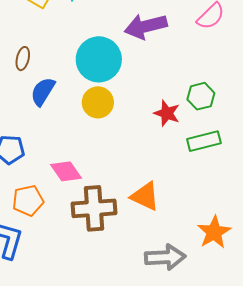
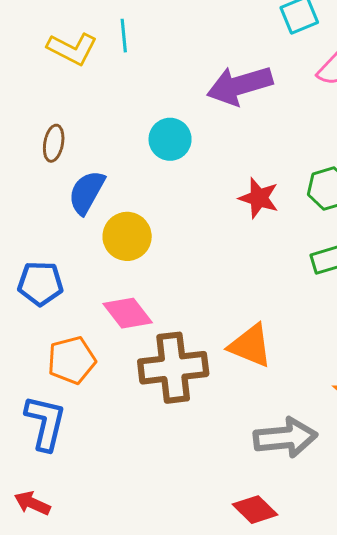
cyan circle: (99, 59) -> (170, 139), size x0.6
yellow circle: (98, 102) -> (127, 236), moved
red star: (167, 113) -> (259, 198), moved

